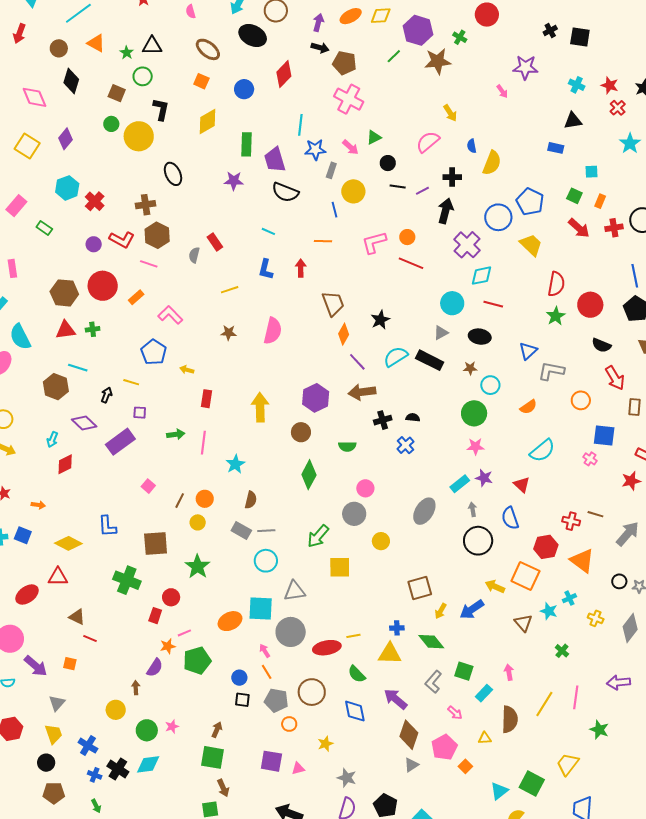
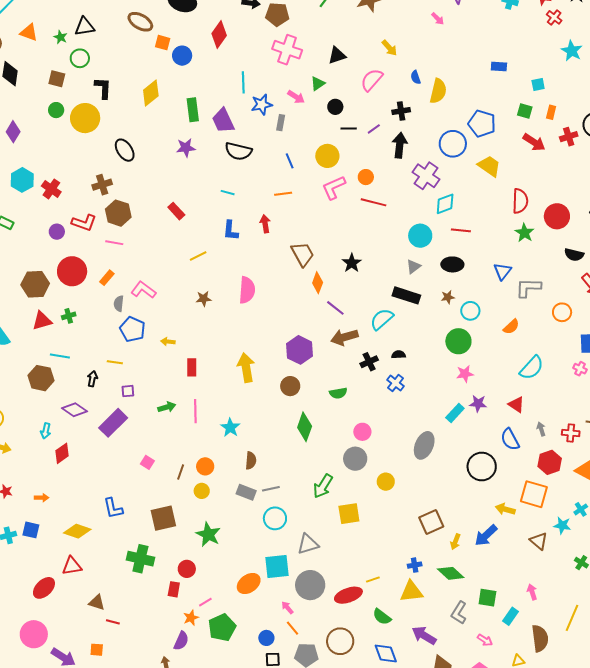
orange square: (201, 81) -> (163, 43), moved
black triangle: (573, 121) -> (337, 55), moved
yellow circle: (353, 191) -> (327, 156), moved
gray semicircle: (194, 255) -> (119, 304), moved
cyan semicircle: (396, 357) -> (382, 319), moved
gray arrow: (473, 509) -> (541, 429), moved

